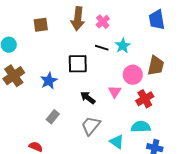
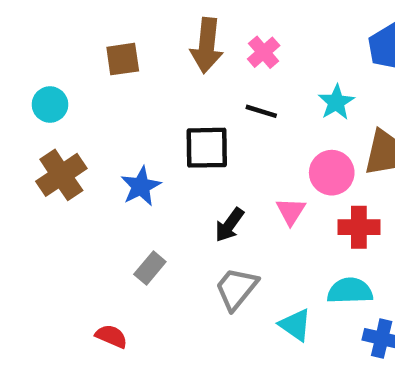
cyan star: (123, 46) -> (336, 102), moved
black arrow: (88, 98) -> (229, 225), turned -91
red cross: (145, 99) -> (359, 227), turned 30

